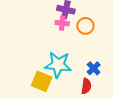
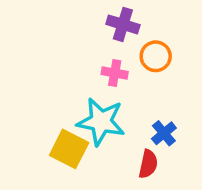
pink cross: (62, 23) -> (115, 73), moved

